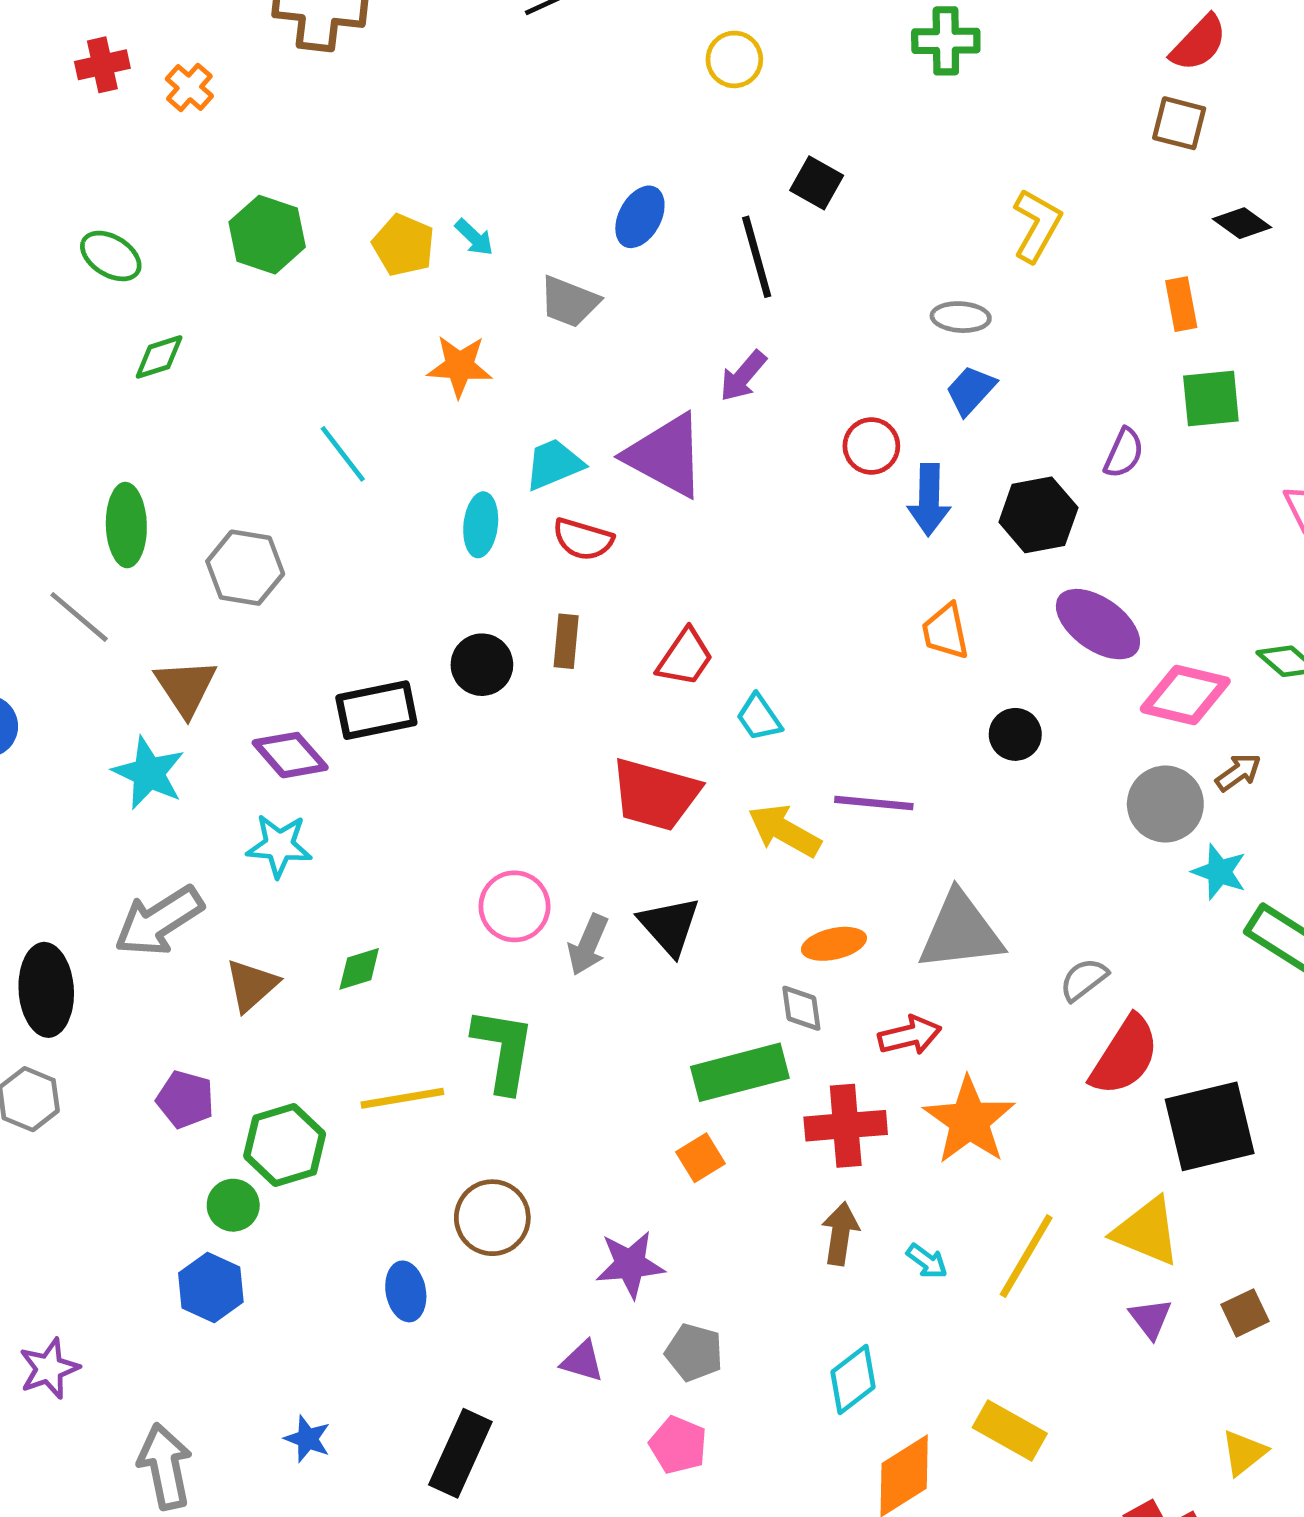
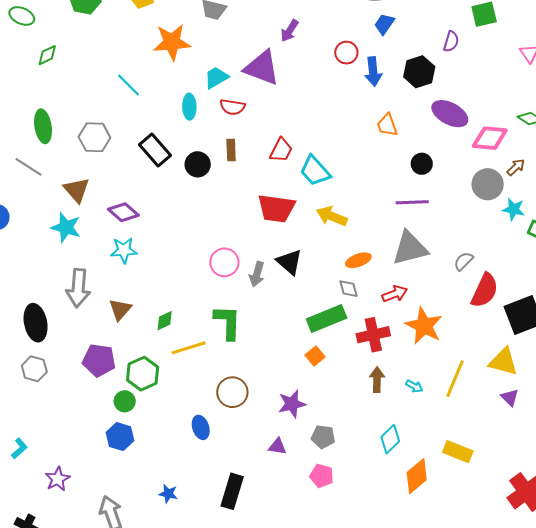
orange star: (460, 366) -> (172, 42), size x1.4
black rectangle: (376, 710) -> (155, 150), moved, turned 68
cyan trapezoid: (759, 717) -> (315, 171), size x1.6
purple line: (874, 803) -> (412, 202), moved
gray arrow: (159, 921) -> (78, 288), turned -45
green diamond: (359, 969) -> (165, 321), moved
purple pentagon: (185, 1099) -> (99, 360), size x1.4

